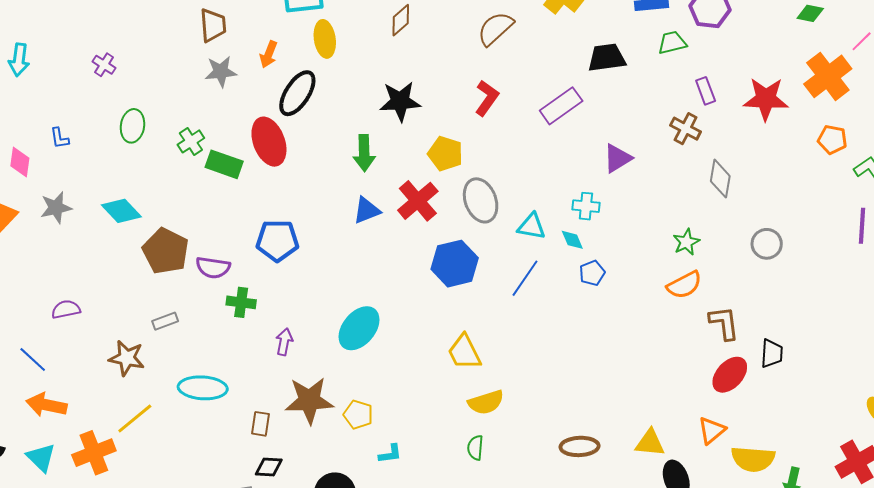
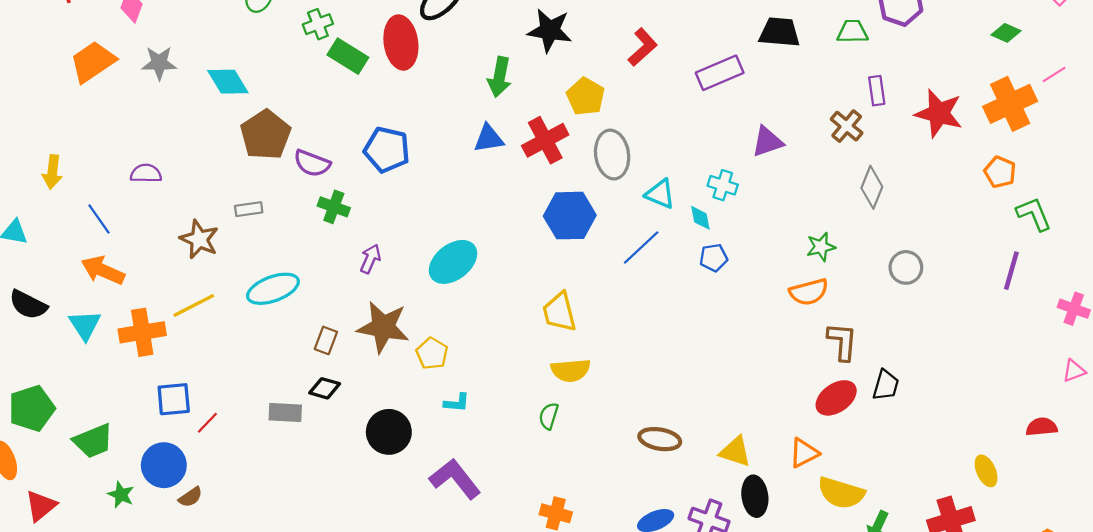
cyan ellipse: (203, 388) -> (273, 289), turned -36

